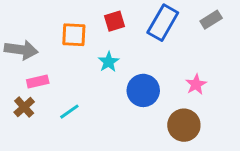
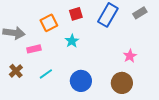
orange square: (74, 35) -> (49, 23), turned -30
pink rectangle: (38, 81) -> (34, 49), moved
blue circle: (143, 90) -> (81, 81), moved

